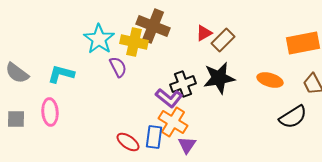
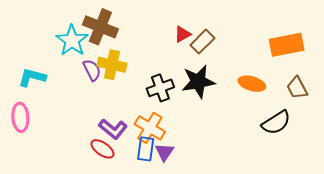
brown cross: (153, 26) -> (100, 27), moved
yellow cross: (134, 42) -> (112, 65), moved
purple L-shape: (169, 98) -> (113, 129), moved
blue rectangle: (154, 137) -> (146, 149), moved

